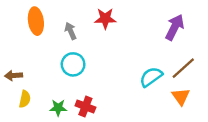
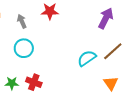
orange triangle: (181, 97) -> (111, 83), moved

